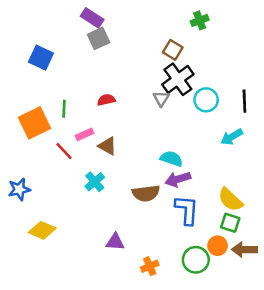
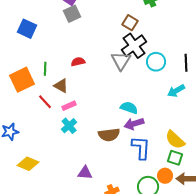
gray triangle: (161, 99) -> (121, 61), size x1.5
pink rectangle: (84, 134) -> (69, 106), moved
brown triangle: (107, 146) -> (61, 86), moved

